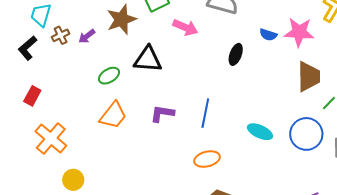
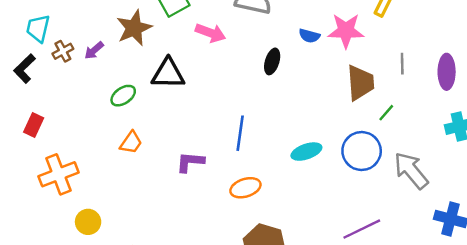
purple L-shape: (162, 113) -> (190, 162), moved
orange trapezoid: (113, 115) -> (131, 143), size x0.7
cyan ellipse: (260, 132) -> (306, 152), turned -40
orange cross: (51, 138) -> (59, 174), turned 32

